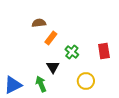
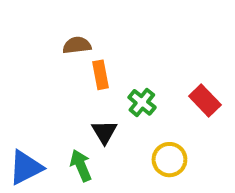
orange rectangle: (51, 38) -> (101, 75), turned -48
red rectangle: (104, 51) -> (205, 100), turned -35

